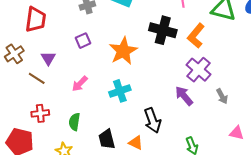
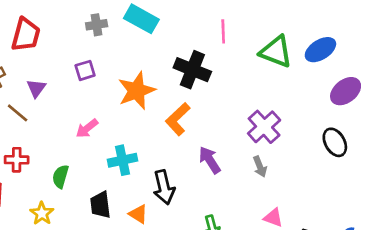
orange L-shape: (196, 36) -> (178, 119), moved
purple cross: (199, 70) -> (264, 127), moved
pink arrow: (80, 84) -> (87, 128), moved
cyan cross: (120, 91) -> (123, 160), moved

